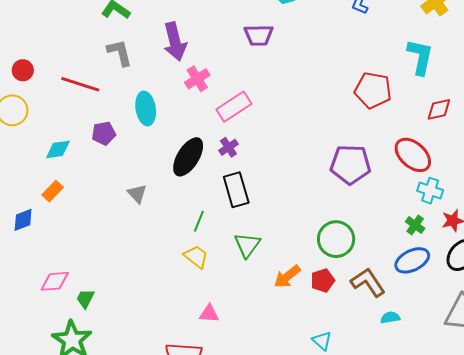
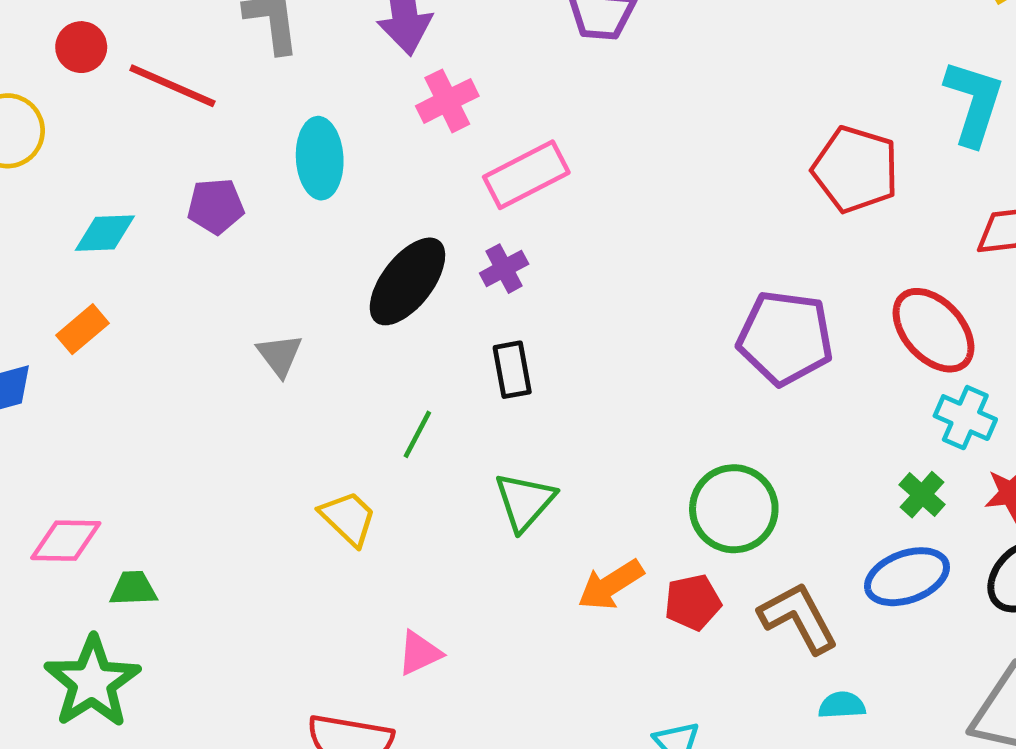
red circle: (23, 70) -> (81, 47), moved
black rectangle: (236, 190) -> (512, 370), size x0.7
yellow trapezoid: (196, 257) -> (348, 518), moved
green trapezoid: (85, 299) -> (133, 588), turned 55
pink triangle: (209, 314) -> (419, 653), turned -35

